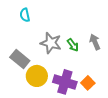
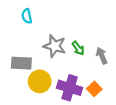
gray arrow: (95, 42) -> (102, 56), moved
gray rectangle: (20, 59) -> (21, 63), turned -36

